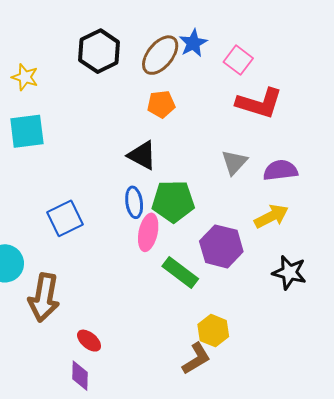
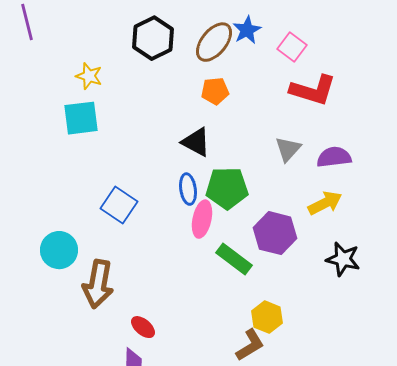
yellow star: (25, 77) -> (89, 76), moved
blue square: (65, 218) -> (119, 205), turned -30

